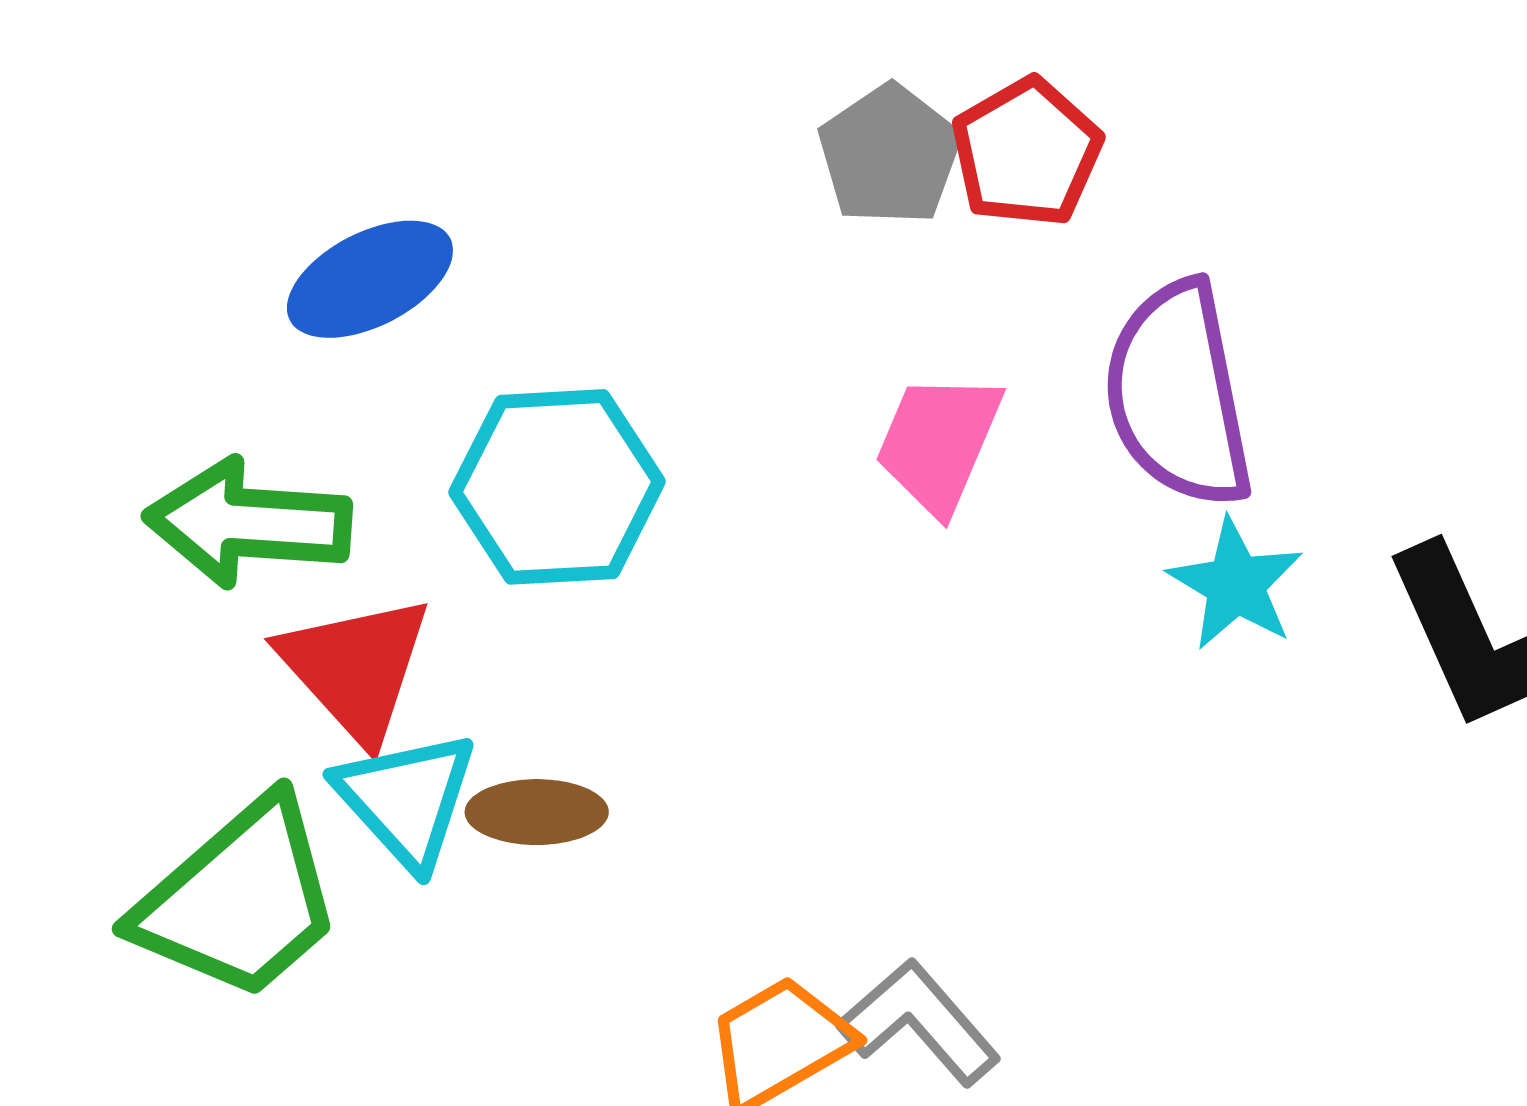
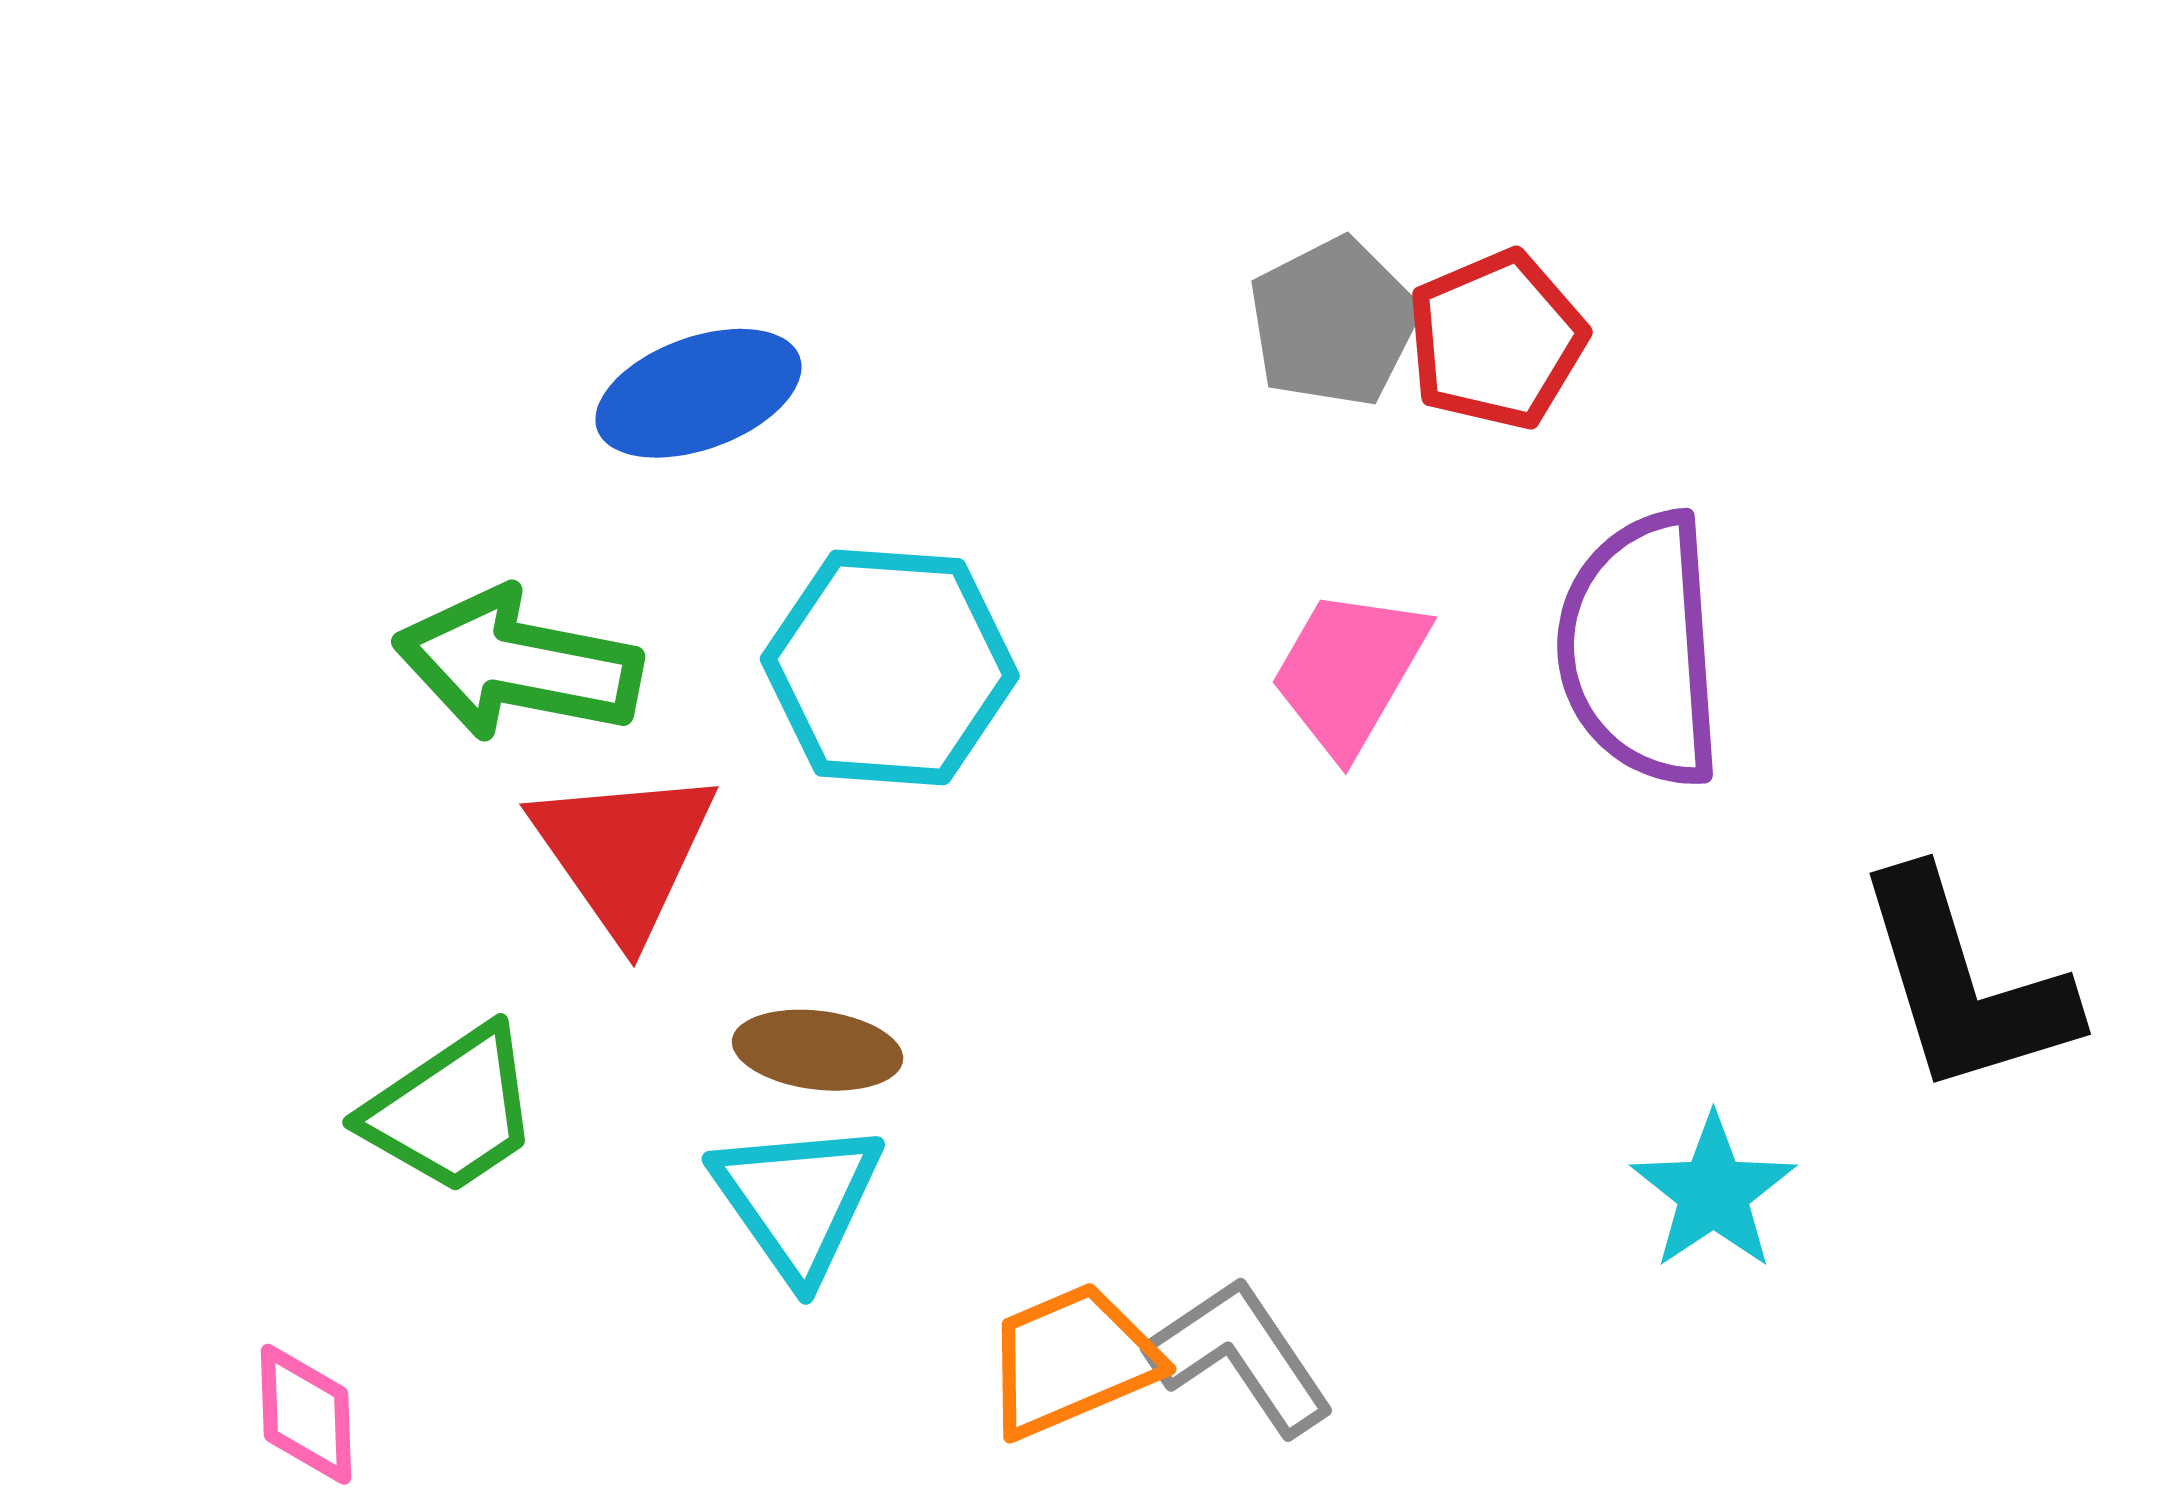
cyan star: (1236, 584) -> (1713, 1192), moved
cyan triangle: (407, 799) -> (797, 1200), moved
green trapezoid: (239, 900) -> (451, 1110), size x0.7

